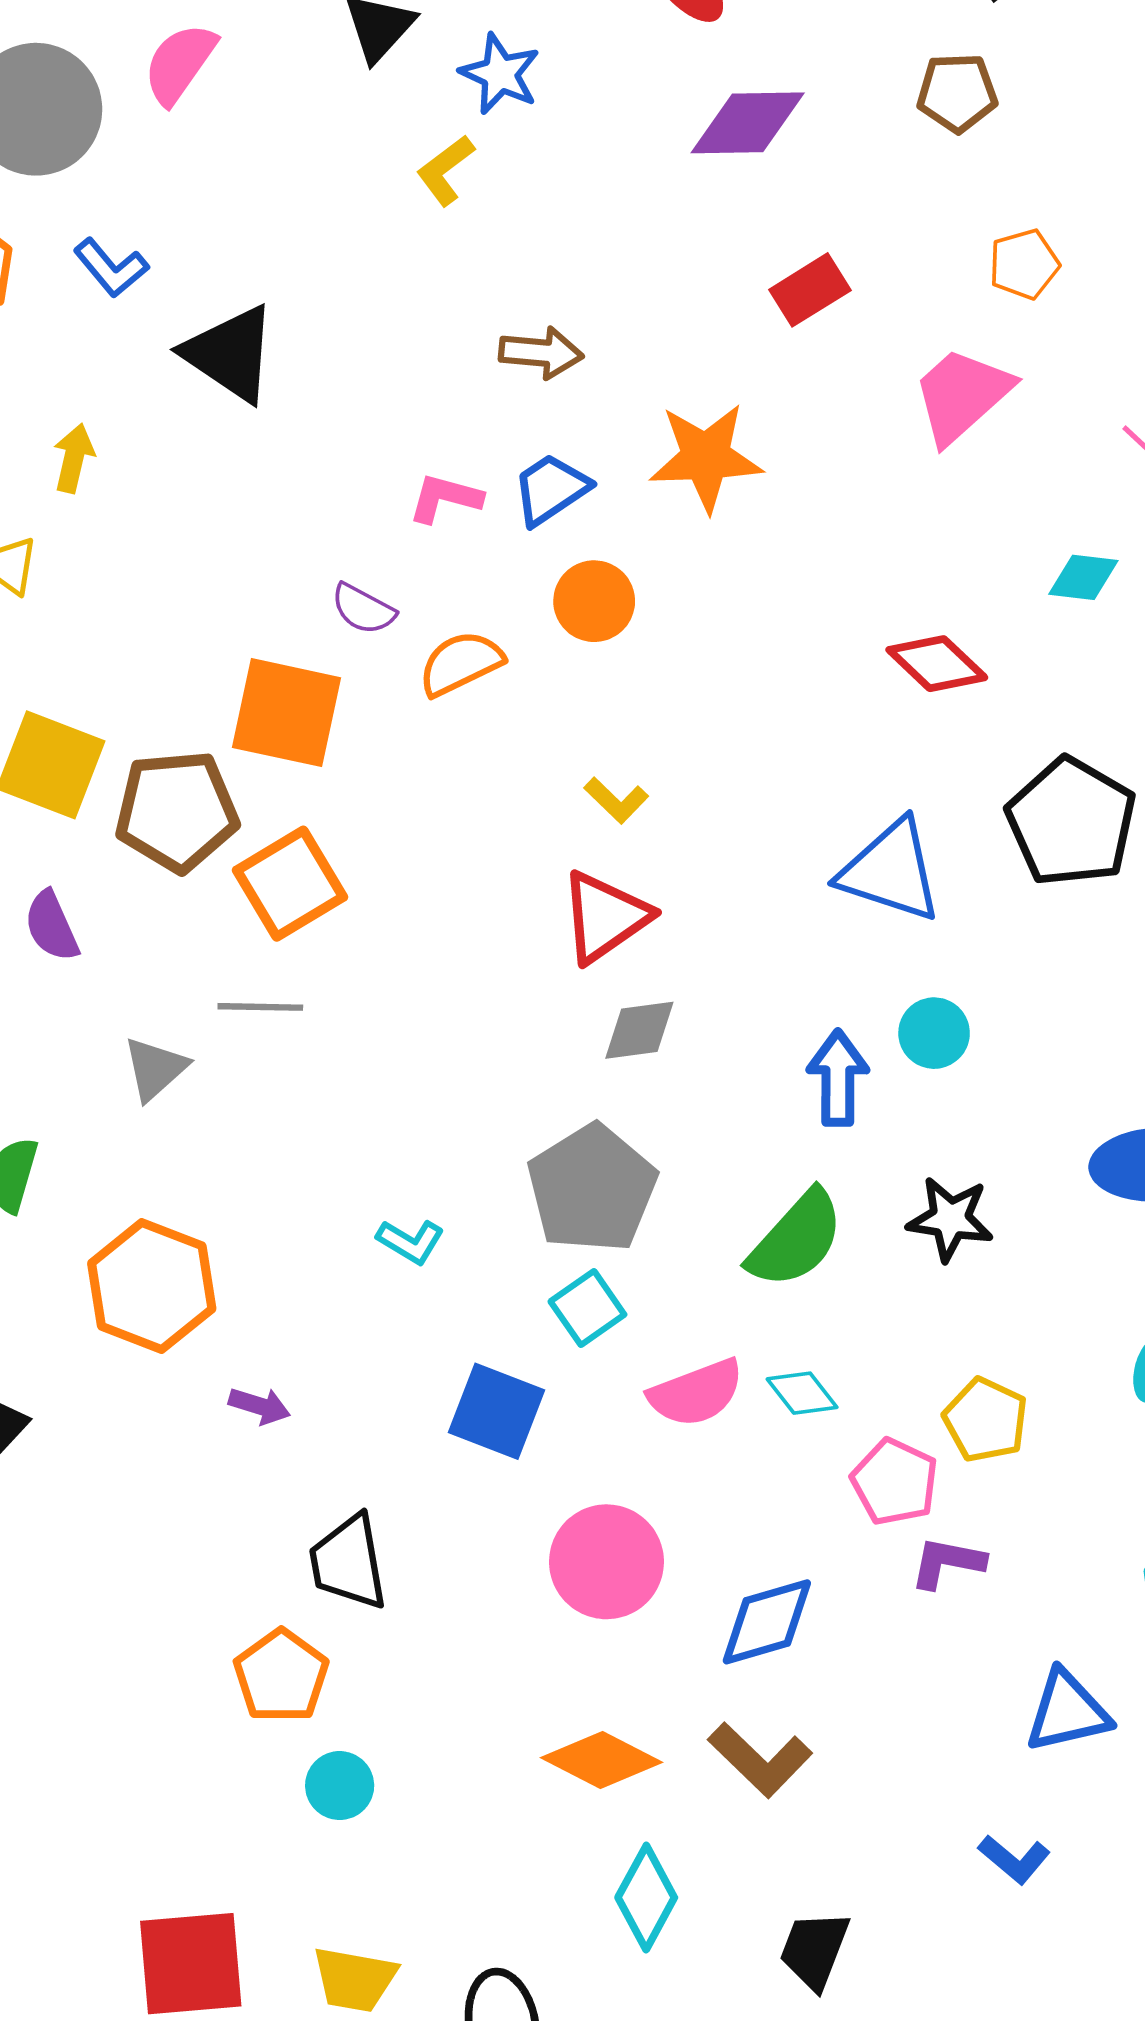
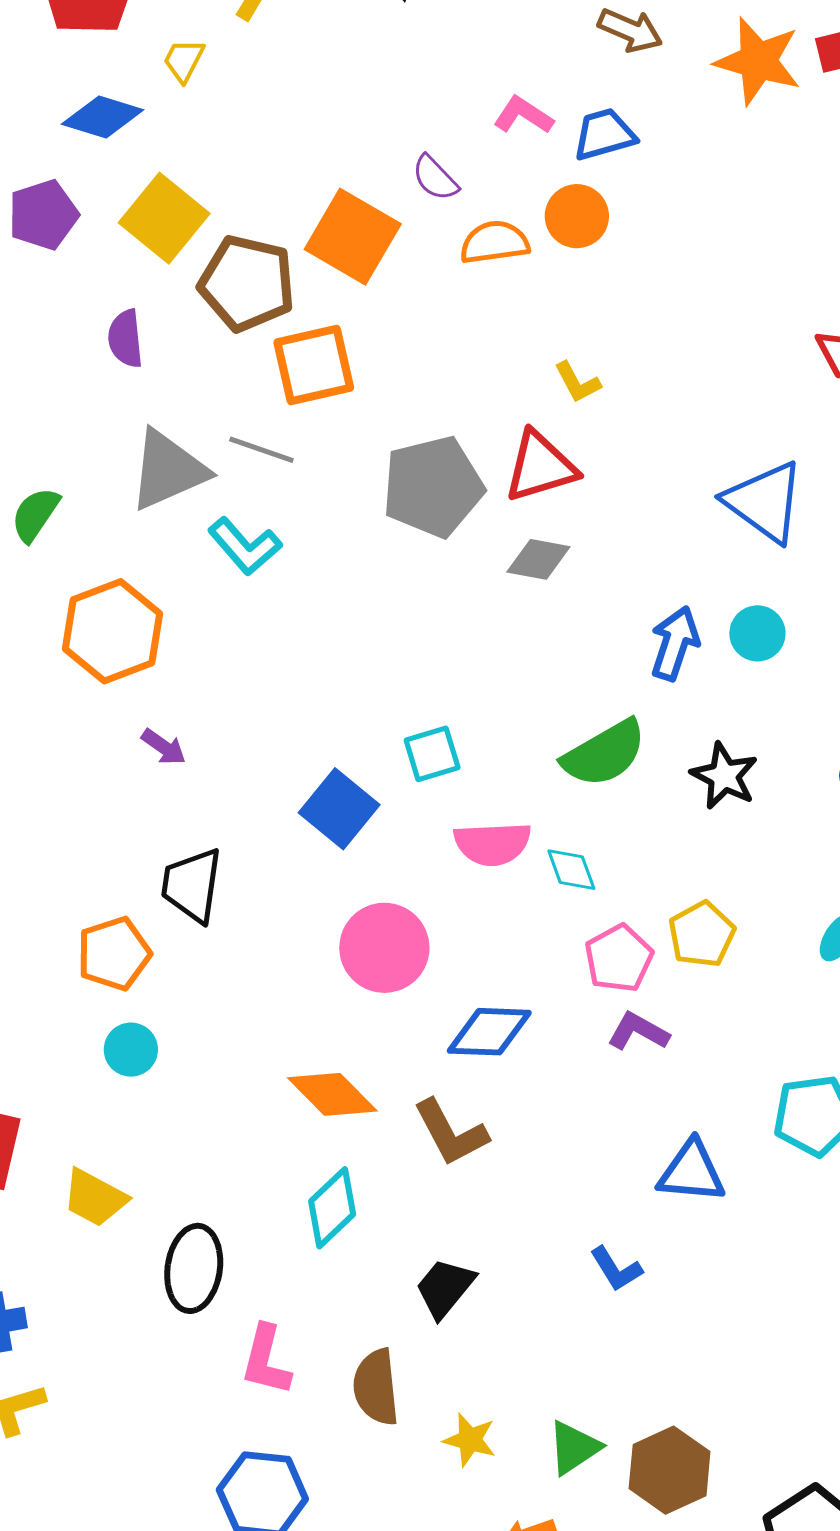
orange star: (706, 457) -> (758, 61), moved
orange circle: (594, 601) -> (577, 216), moved
gray triangle: (155, 1069) -> (168, 470), size x1.6
gray pentagon: (592, 1189) -> (433, 487), moved
cyan L-shape: (411, 1242) -> (245, 546), moved, size x1.4

